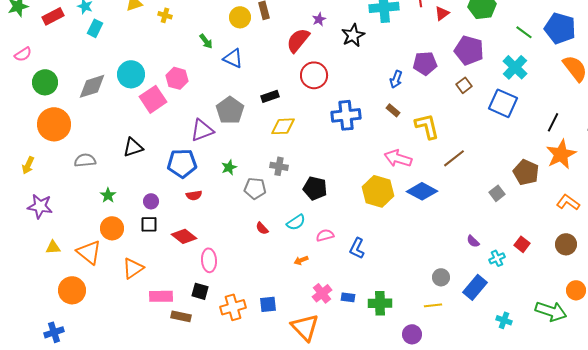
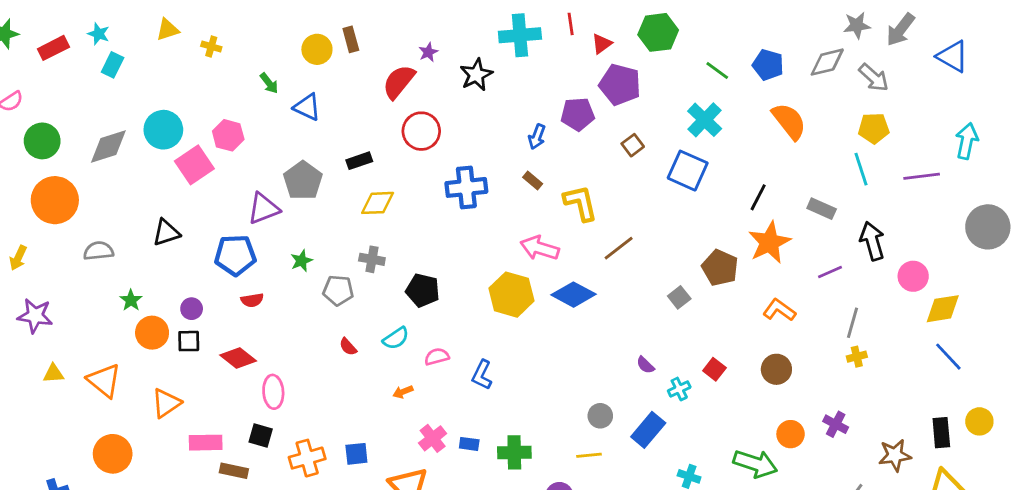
blue pentagon: (560, 28) -> (768, 65), size x0.7
purple pentagon: (469, 50) -> (620, 85), moved
orange circle: (112, 228) -> (152, 333), moved
orange circle: (72, 290) -> (113, 454), moved

